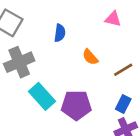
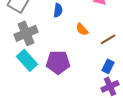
cyan rectangle: (42, 96) -> (27, 60), moved
purple pentagon: (76, 105) -> (58, 62), moved

